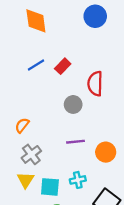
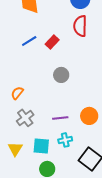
red semicircle: (95, 84) -> (80, 26), moved
purple line: (75, 142) -> (60, 118), moved
yellow triangle: (26, 180) -> (15, 149), moved

